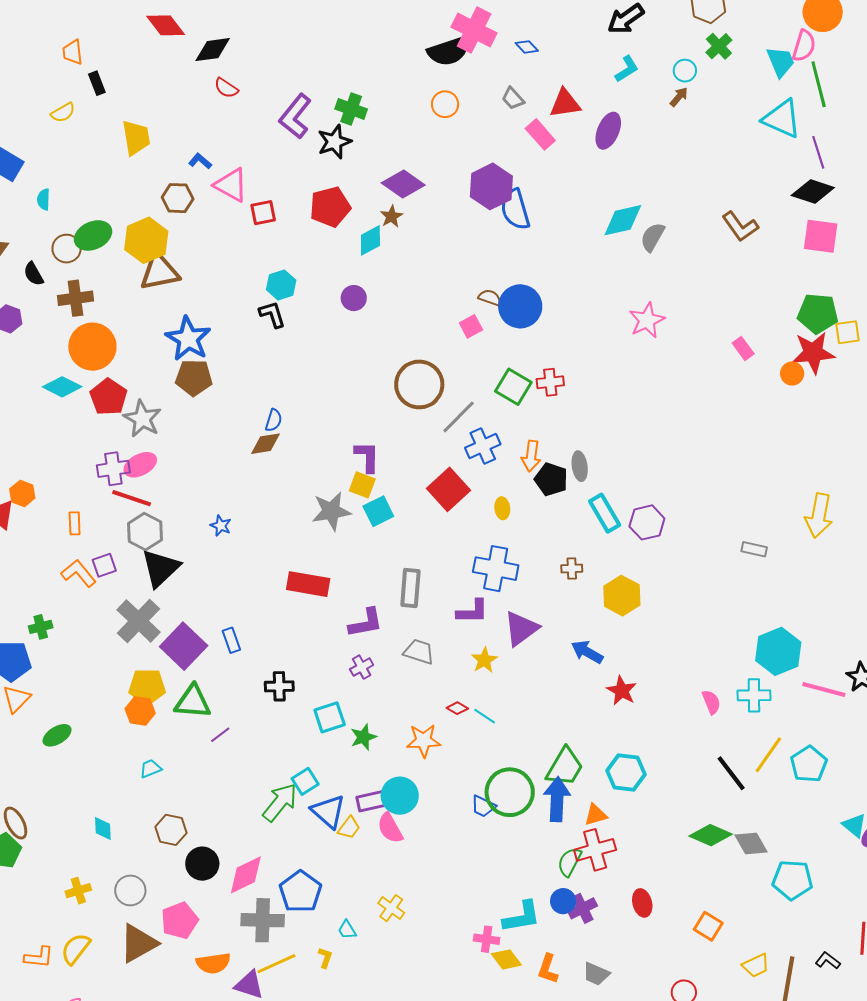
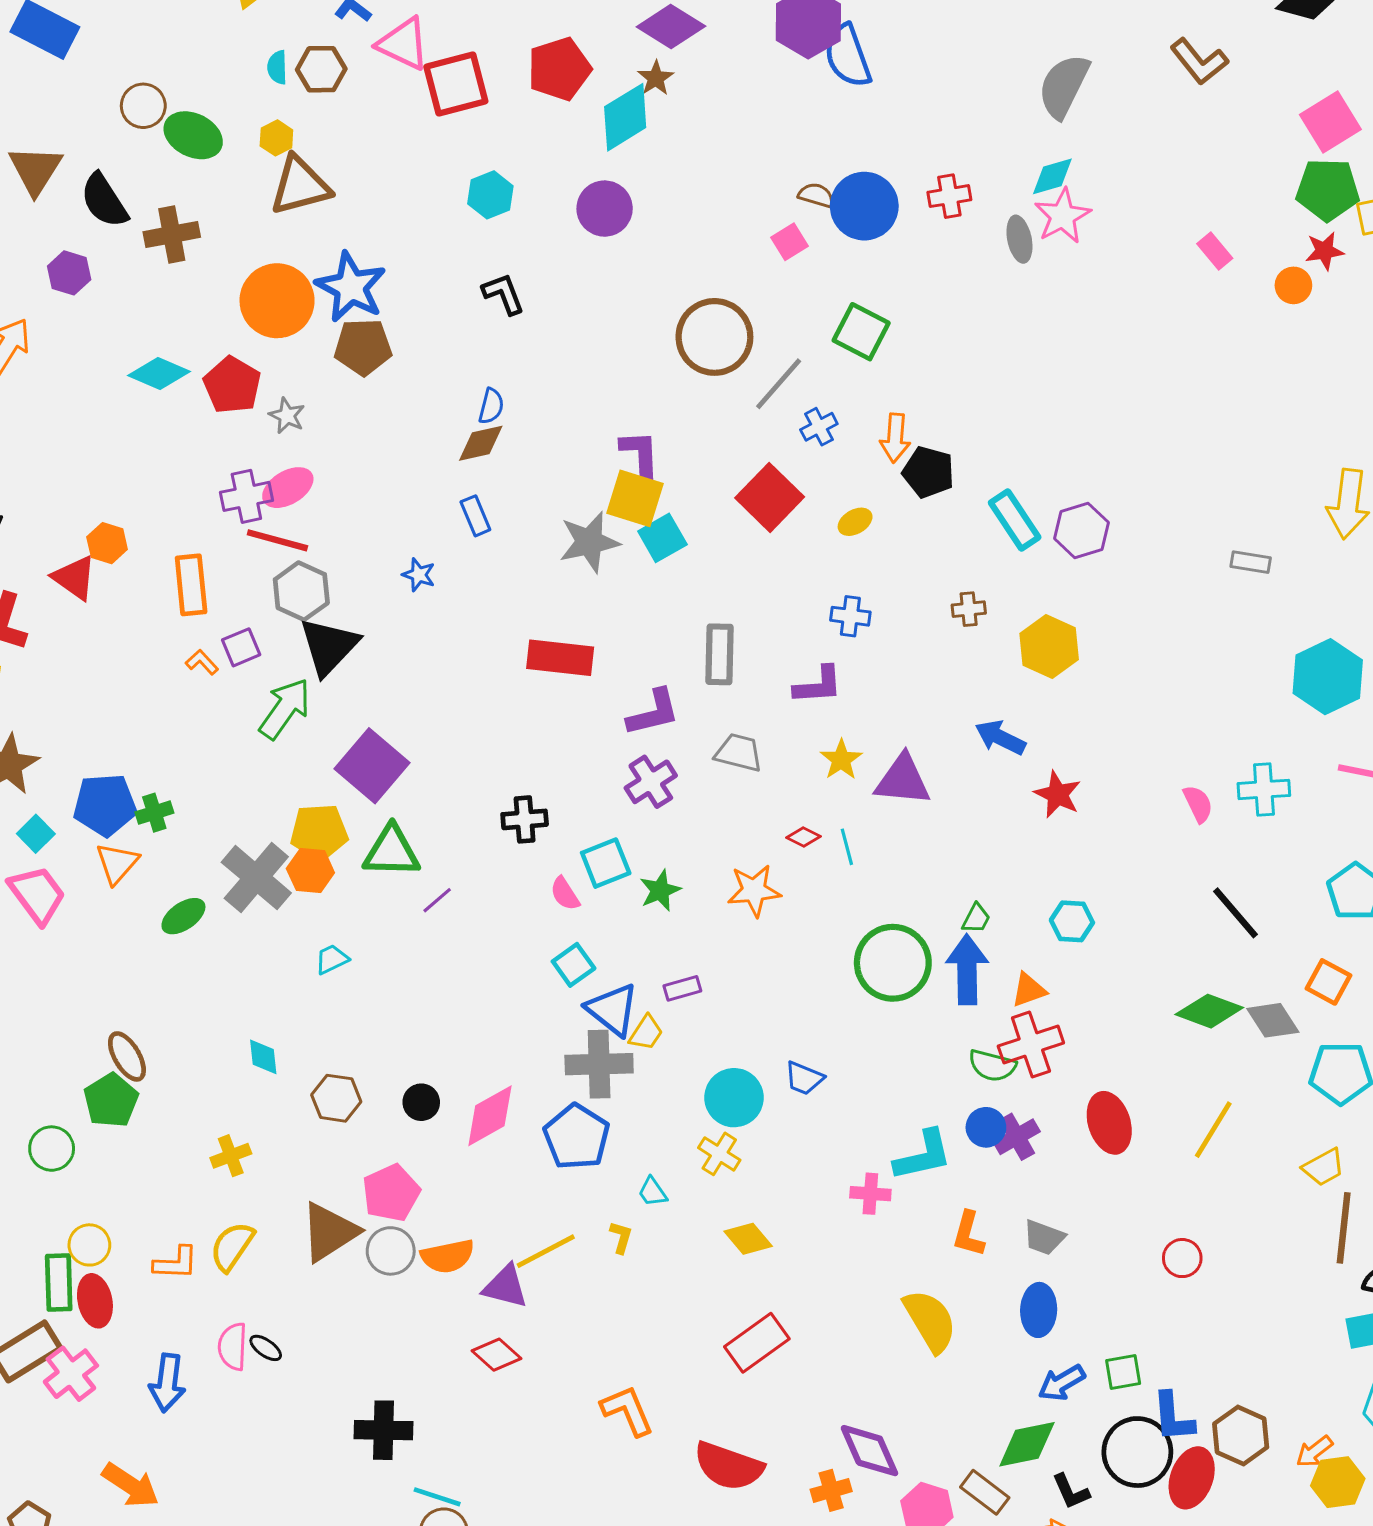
cyan semicircle: (44, 199) -> (277, 67), moved
red square: (263, 213) -> (456, 84), size x1.6
cyan diamond: (623, 220) -> (1052, 176), moved, size x0.7
green ellipse: (93, 235) -> (193, 135), turned 54
pink square: (821, 236) -> (1330, 122), moved, turned -36
gray semicircle: (653, 237) -> (1064, 86), size x1.4
yellow hexagon: (146, 240) -> (276, 138), size x0.5
cyan diamond: (370, 240) -> (625, 117), size x1.4
brown circle: (67, 249) -> (143, 106), moved
black semicircle: (34, 274) -> (104, 201), size x1.5
purple circle: (354, 298) -> (605, 209), size x1.4
black L-shape: (272, 314) -> (503, 294), moved
orange circle: (92, 347) -> (277, 301), moved
red star: (813, 353) -> (1324, 251), size x0.6
red cross: (550, 382) -> (949, 196), moved
gray star: (142, 419) -> (287, 416), size x0.6
blue cross: (483, 446) -> (819, 427), size x0.7
gray ellipse: (580, 466) -> (1019, 239), moved
yellow square: (362, 485) -> (635, 498), size x1.4
yellow ellipse: (502, 508) -> (855, 522), turned 70
orange rectangle: (75, 523) -> (191, 585), size x1.6
blue cross: (496, 569) -> (850, 616), size x0.6
orange L-shape: (79, 573) -> (202, 662), size x0.6
gray cross: (139, 621) -> (256, 878), moved
green cross: (41, 627) -> (154, 813), moved
purple triangle: (521, 629) -> (903, 780), moved, turned 45
blue rectangle: (231, 640) -> (475, 516), moved
cyan hexagon: (778, 651) -> (1328, 677), moved
purple cross: (362, 667) -> (651, 782), size x1.4
cyan line: (485, 716) -> (847, 847), turned 45
yellow line: (768, 755) -> (1213, 1130), moved
green trapezoid: (565, 767) -> (976, 918), size x0.5
cyan hexagon: (626, 773) -> (1072, 921), size x0.7
cyan circle: (400, 796) -> (734, 1098), moved
purple rectangle: (374, 801) -> (682, 988), size x0.7
green arrow: (280, 802) -> (285, 709), moved
blue trapezoid: (483, 806) -> (804, 1078), moved
pink semicircle: (390, 828) -> (565, 894), moved, size x0.7
brown hexagon: (171, 830) -> (336, 1098), moved
green semicircle: (570, 862) -> (992, 1066), turned -100
black circle: (202, 864) -> (421, 1102), size x0.7
gray circle: (130, 890) -> (391, 1251), moved
red ellipse: (642, 903) -> (1109, 1123), size x1.4
gray cross: (263, 920) -> (599, 1064), moved
orange square: (708, 926) -> (1329, 982), moved
yellow diamond: (506, 959) -> (748, 1239), moved
yellow trapezoid: (756, 965) -> (1324, 1167), moved

